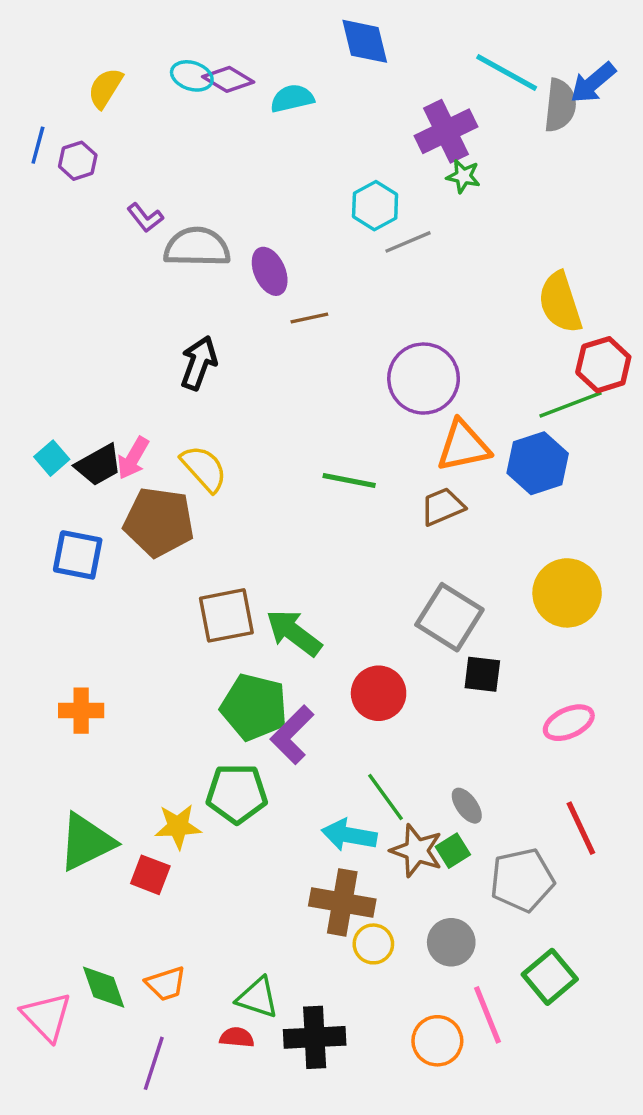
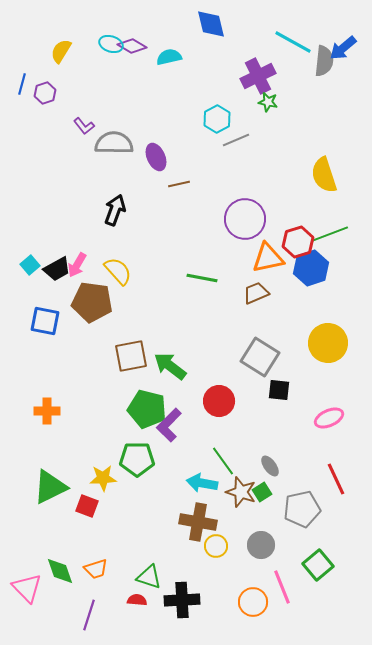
red hexagon: (603, 365) -> (298, 242), moved

